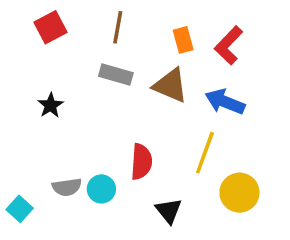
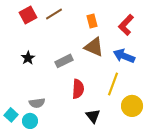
brown line: (118, 27) -> (54, 14), moved, turned 48
orange rectangle: (183, 40) -> (92, 21), moved
gray rectangle: (116, 74) -> (64, 61), moved, turned -42
cyan circle: (101, 189) -> (30, 121), moved

